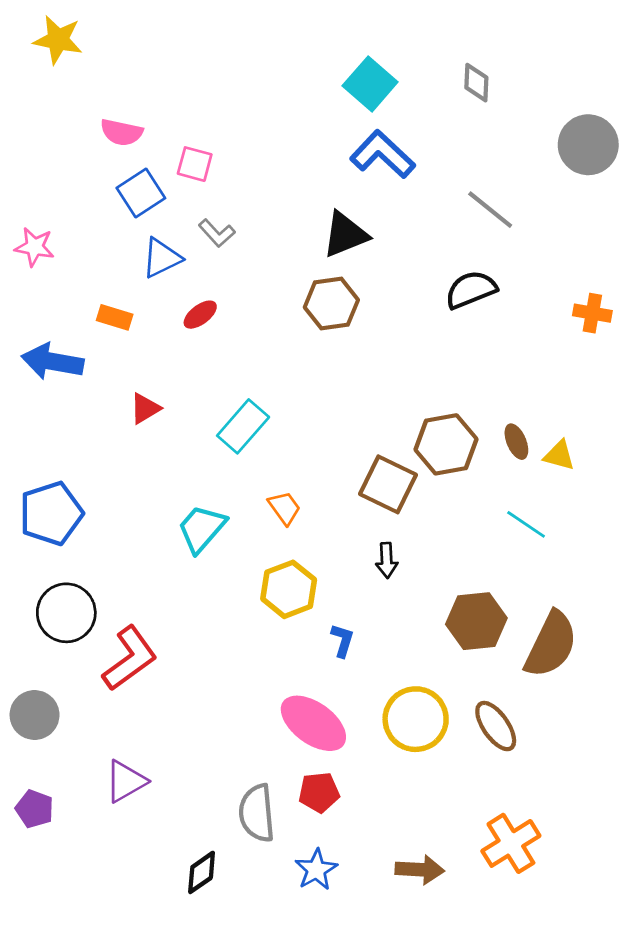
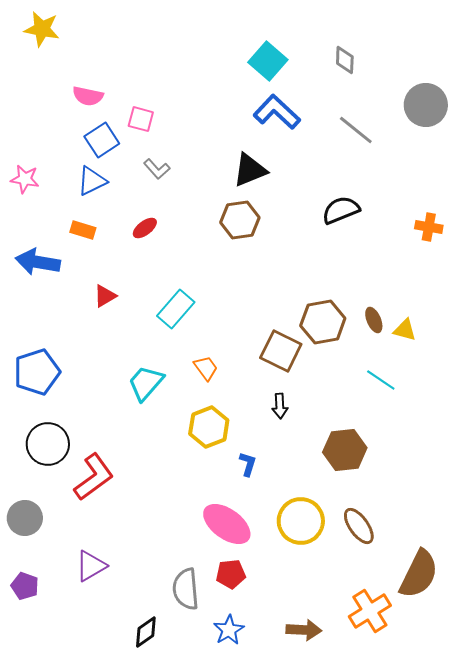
gray line: (490, 210) -> (356, 130), moved
blue triangle: (162, 258) -> (92, 181), moved
brown semicircle: (551, 645) -> (419, 574), moved

